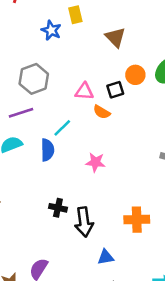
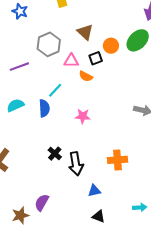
blue star: (51, 30) -> (20, 11), moved
brown triangle: (115, 37) -> (85, 32), moved
gray hexagon: (34, 79) -> (49, 44), moved
purple line: (21, 113) -> (19, 67), moved
black cross: (58, 208) -> (55, 154), turned 32

